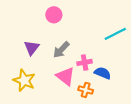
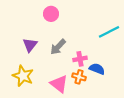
pink triangle: (66, 76) -> (59, 84), moved
orange cross: (86, 90) -> (79, 77), moved

